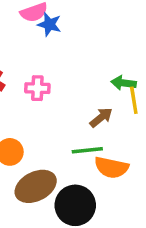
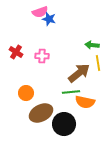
green arrow: (124, 83) -> (92, 45), moved
brown arrow: (101, 117) -> (79, 73), size x1.6

